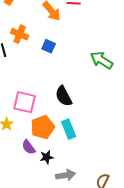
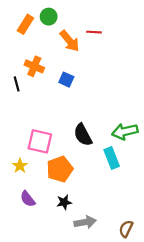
green arrow: (102, 60) -> (125, 132), moved, turned -45
cyan rectangle: (69, 129) -> (112, 158), moved
purple semicircle: (29, 147) -> (28, 199), moved

